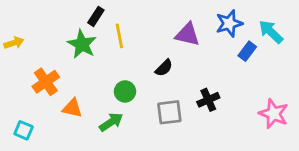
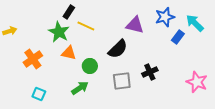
yellow line: (119, 36) -> (86, 26), turned -54
black semicircle: (164, 68) -> (118, 49), size x1.5
orange triangle: (72, 108) -> (69, 53), moved
cyan square: (24, 130) -> (39, 94), moved

